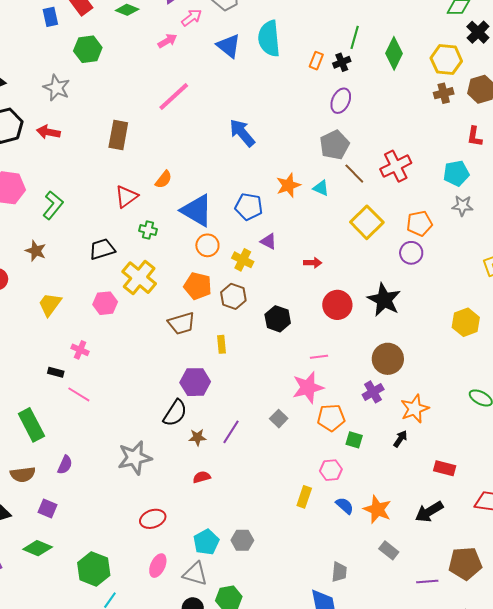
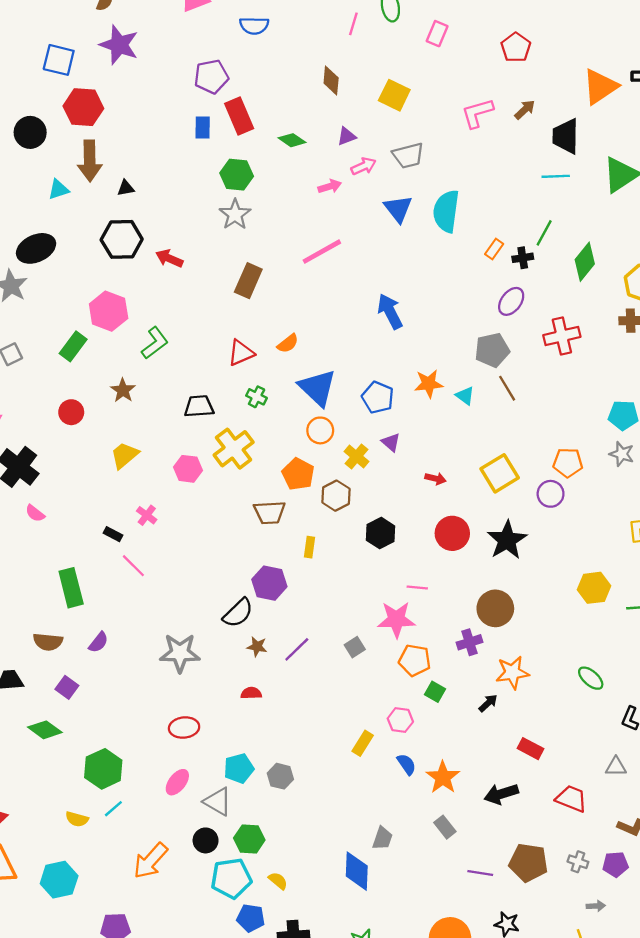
gray star: (57, 88) -> (235, 214), moved
red cross: (396, 166) -> (562, 336), moved
yellow square: (367, 222) -> (500, 473), moved

